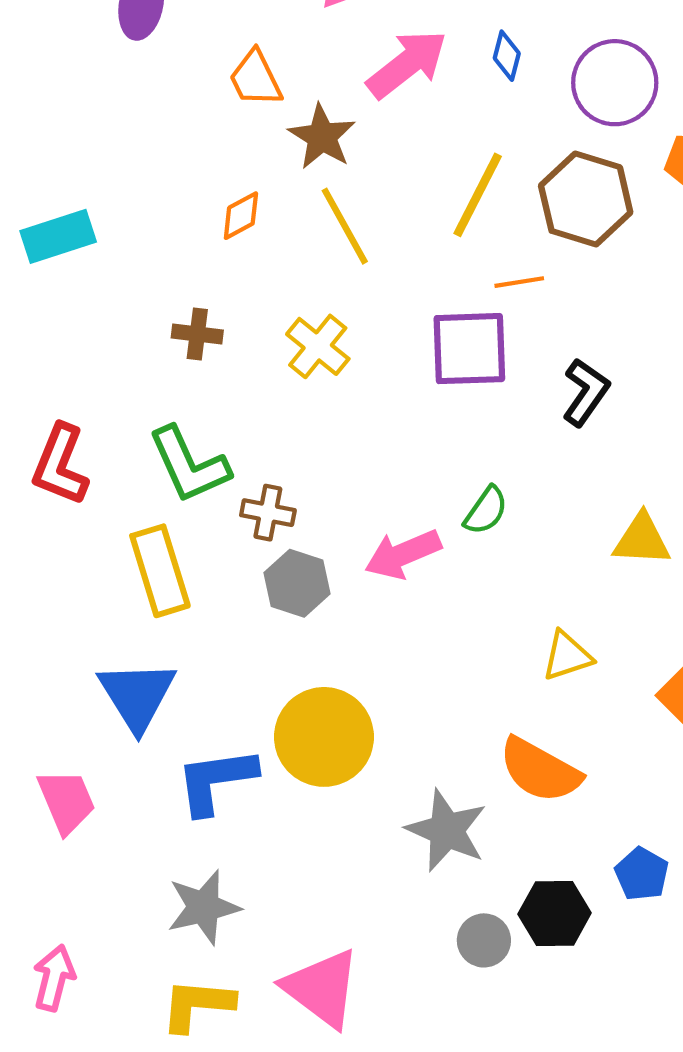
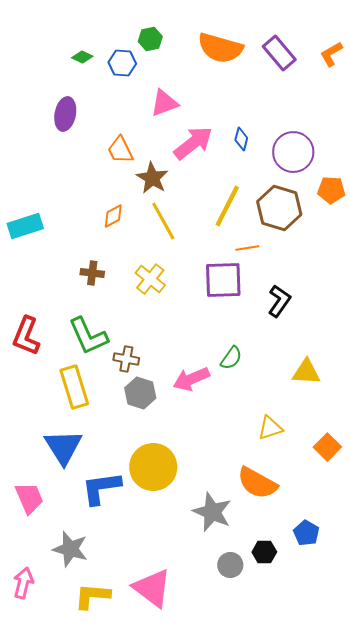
gray star: (204, 907) -> (70, 549), moved, turned 30
black hexagon: (555, 913) -> (264, 552), size x0.7

